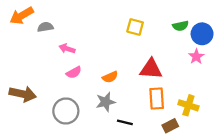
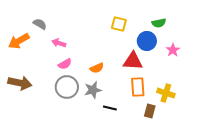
orange arrow: (22, 16) -> (19, 41), moved
gray semicircle: (45, 27) -> (40, 24), turned 40
blue circle: (202, 34) -> (147, 41), moved
gray circle: (66, 111) -> (67, 87), moved
brown rectangle: (170, 126) -> (150, 111), turned -48

